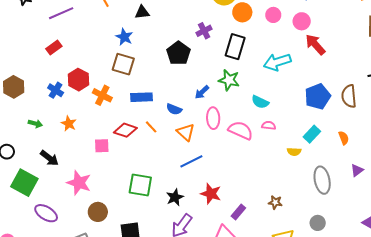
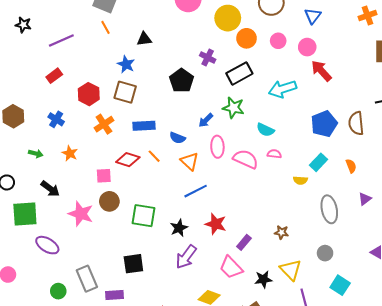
purple cross: (204, 31) -> (208, 57), turned -35
black rectangle: (235, 47) -> (239, 73), turned 45
red hexagon: (78, 80) -> (89, 94), moved
orange cross: (102, 95) -> (104, 124), turned 30
green square: (24, 183) -> (25, 214), turned -32
brown circle: (98, 212) -> (109, 201), moved

